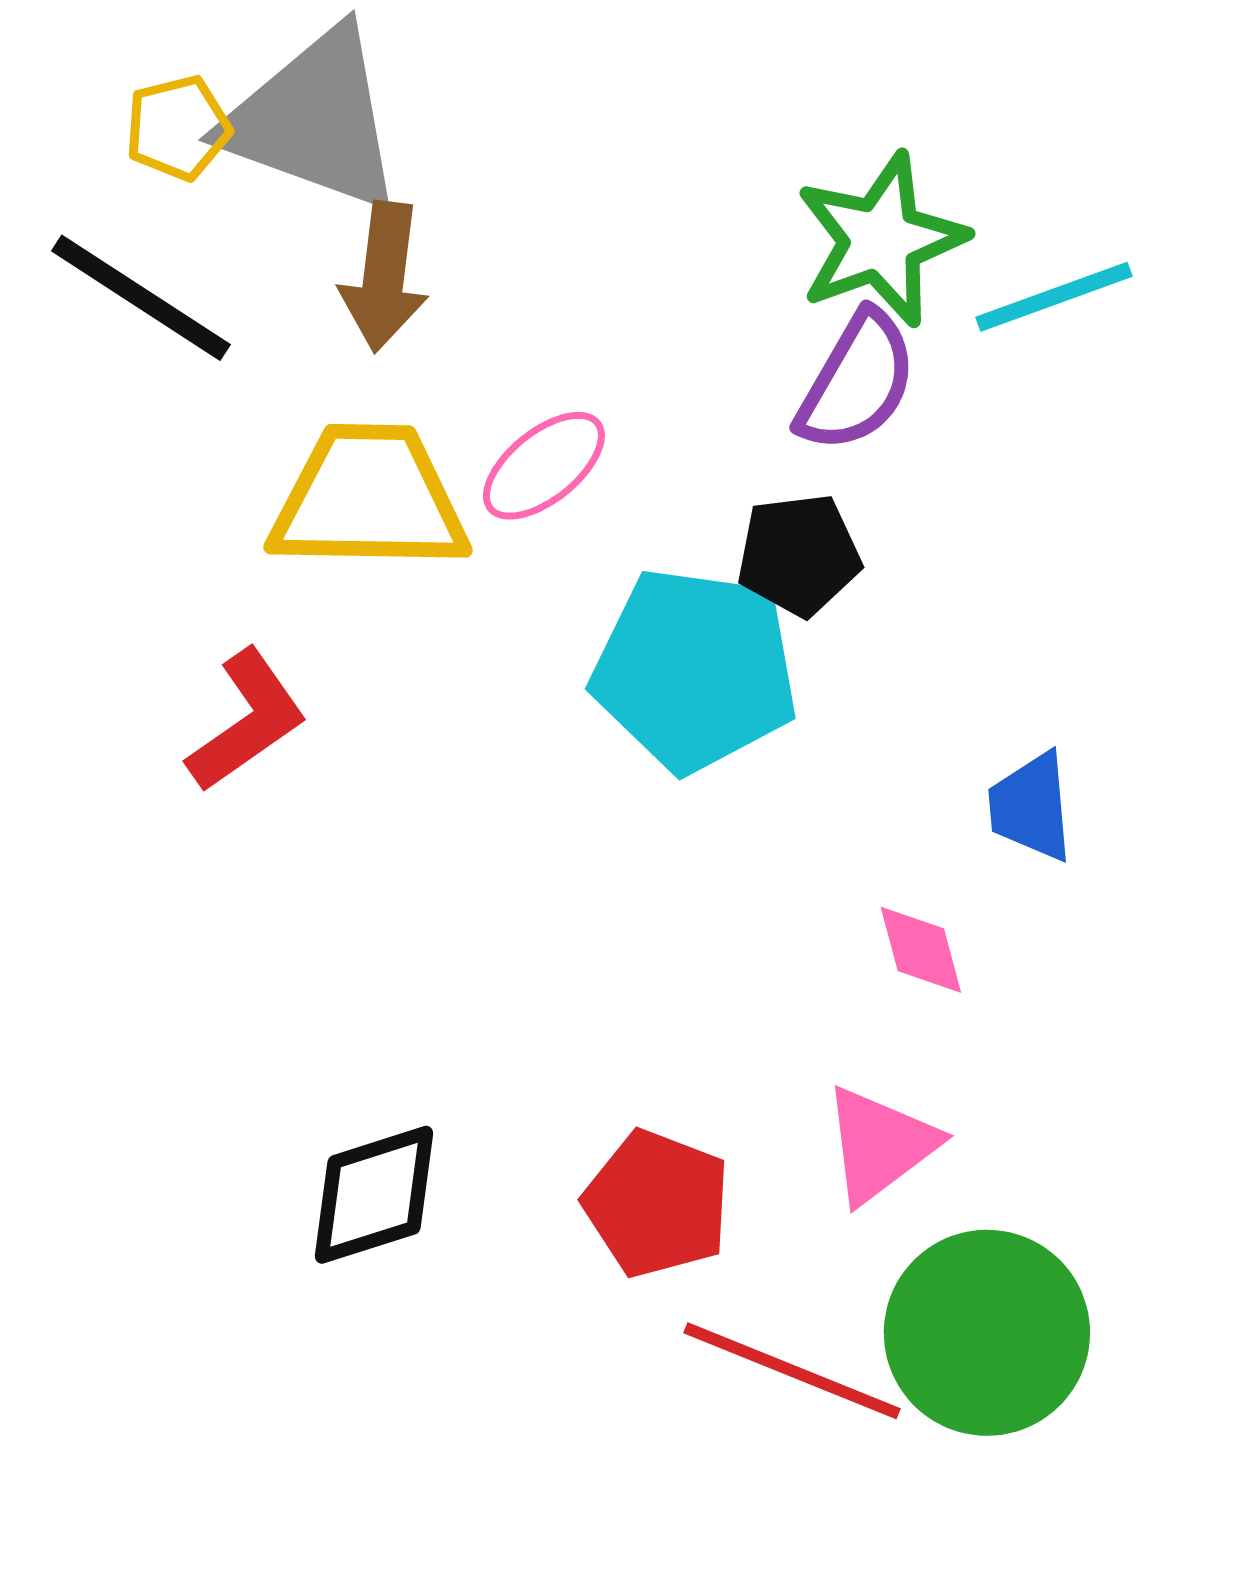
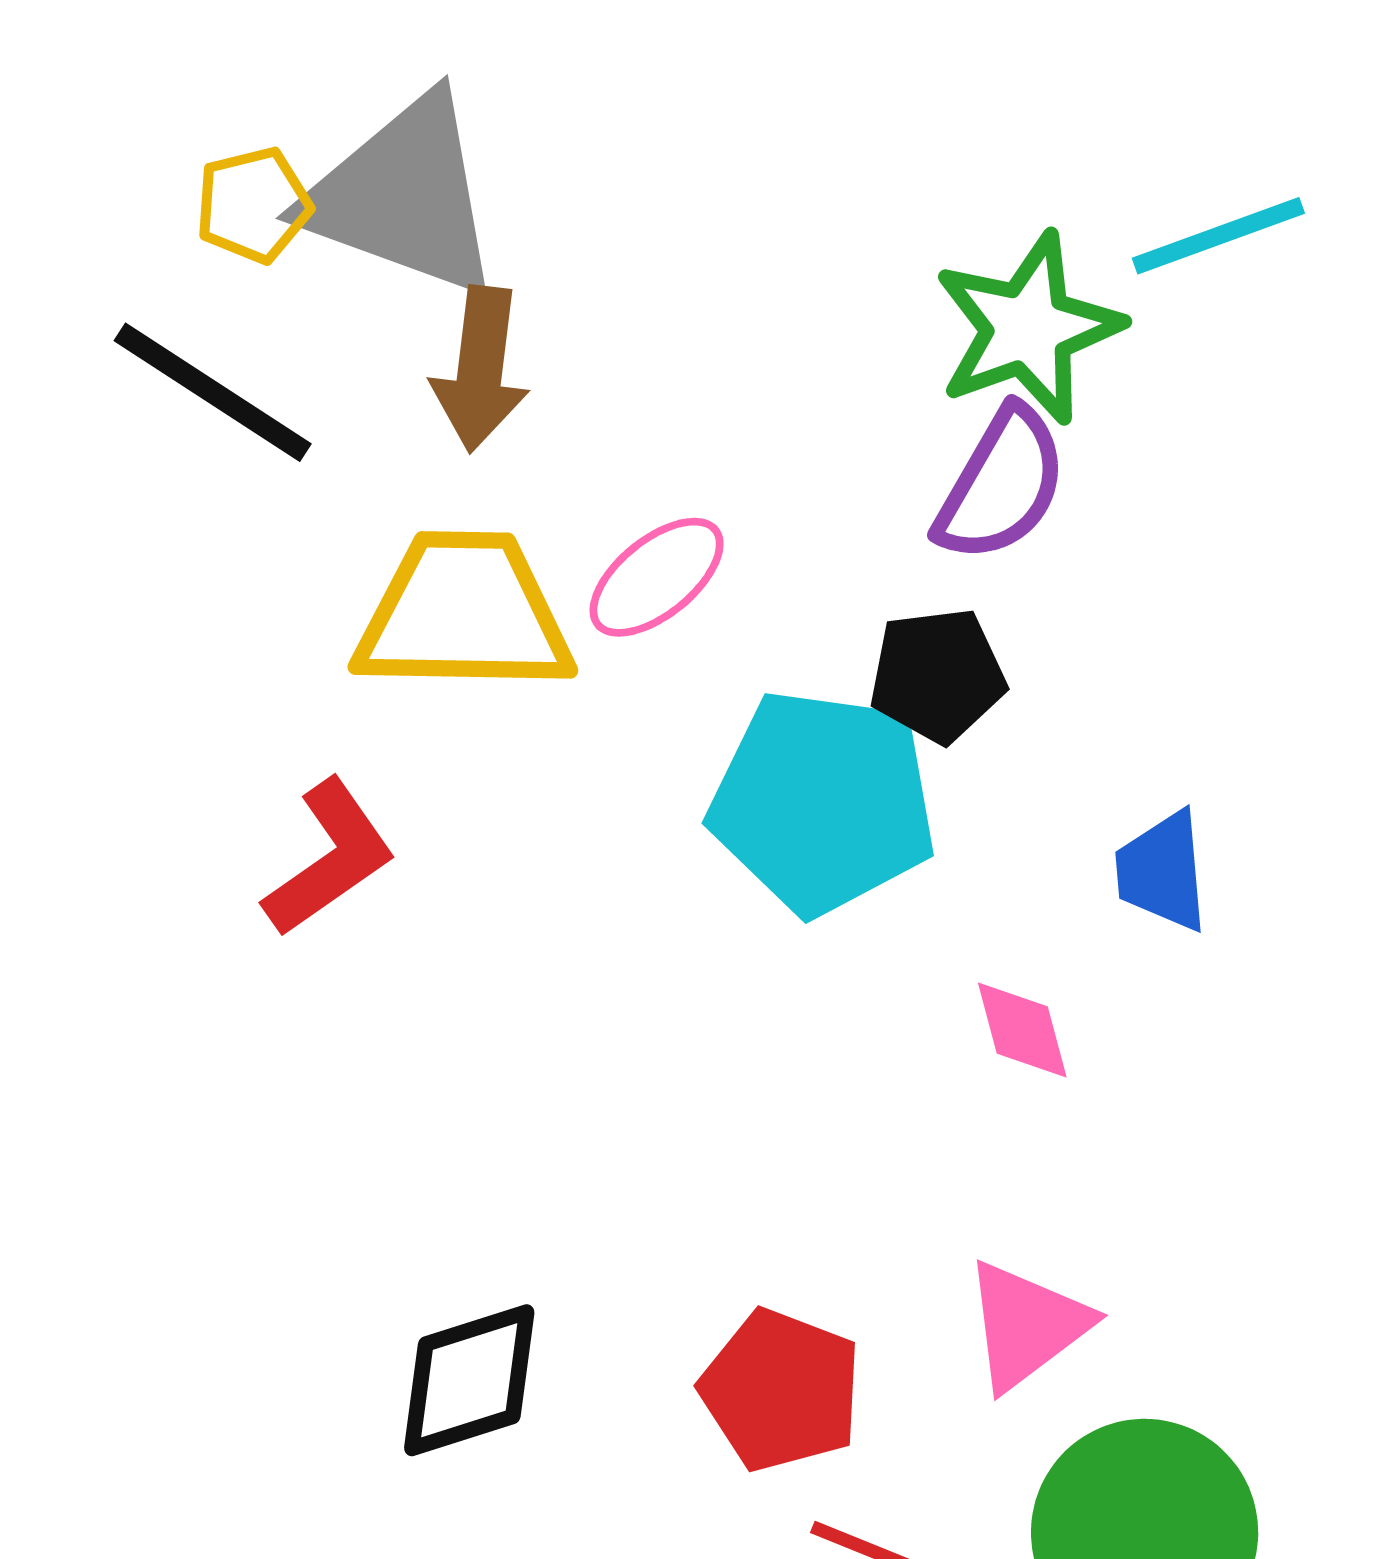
cyan line: (1054, 297) -> (1218, 236), moved
blue trapezoid: (1031, 807) -> (1162, 871), moved
pink diamond: (921, 950) -> (1022, 1030), moved

